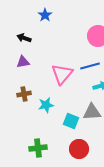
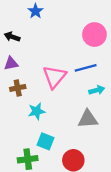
brown cross: (24, 94) -> (18, 88), moved
cyan square: (71, 121) -> (46, 141), moved

